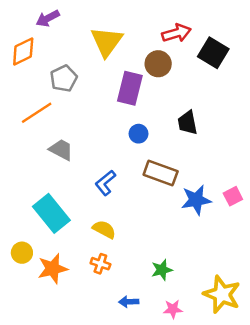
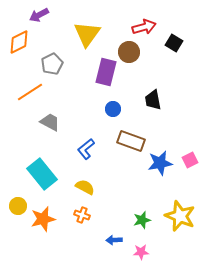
black square: (213, 53) -> (174, 43), size x0.7
green star: (162, 270) -> (142, 220), moved
yellow star: (222, 294) -> (180, 216), moved
blue arrow: (129, 302) -> (114, 240), moved

